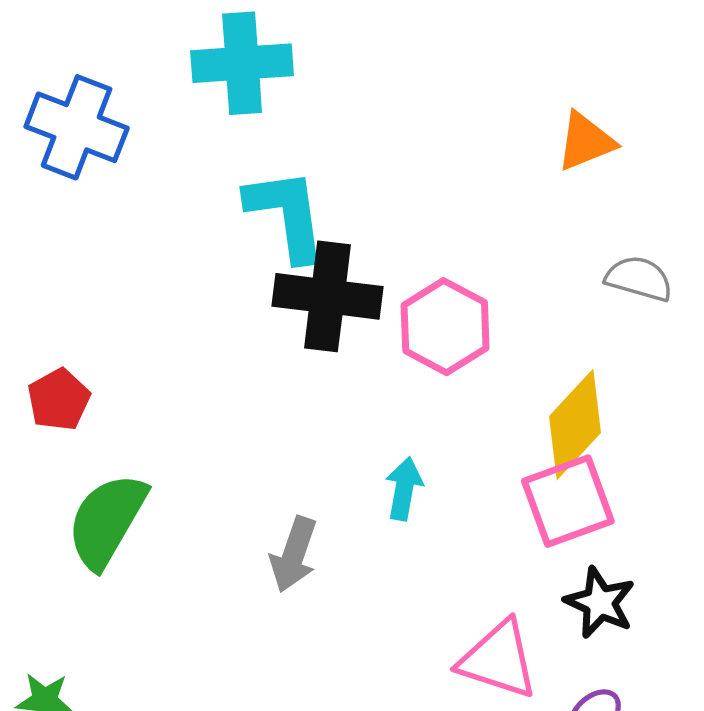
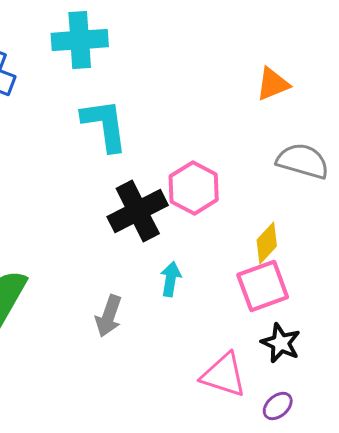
gray semicircle: (639, 279) -> (303, 161), size x1.4
black cross: (328, 296) -> (138, 211), moved, turned -34
yellow diamond: (575, 425) -> (267, 243), size x0.7

